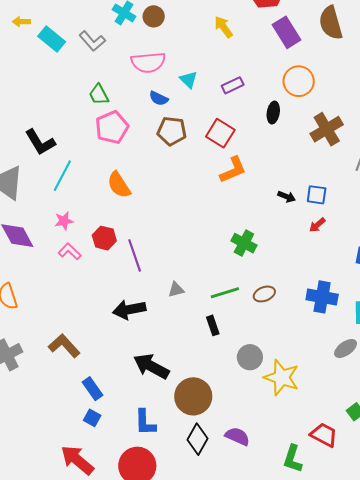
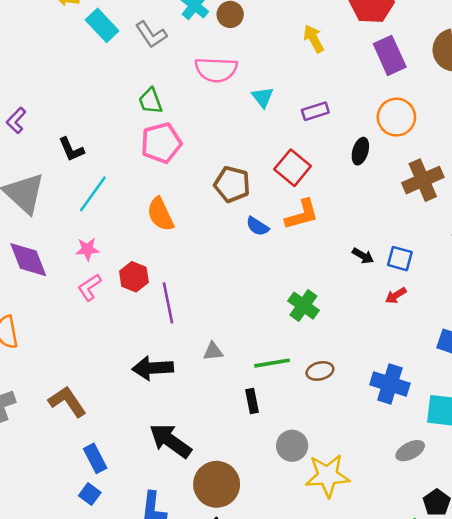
blue semicircle: (159, 98) -> (257, 226), moved
brown pentagon: (172, 131) -> (232, 184), moved
black L-shape: (40, 142) -> (71, 149), size x0.7
pink L-shape: (70, 251) -> (89, 287), turned -85
yellow star: (282, 377) -> (327, 476), turned -30

